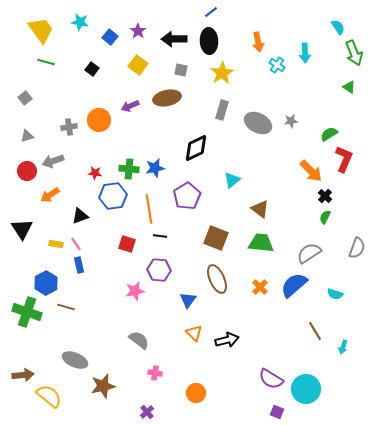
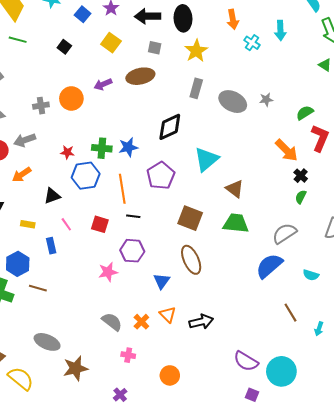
cyan triangle: (232, 180) -> (206, 159), size x1.5
pink line: (76, 244) -> (66, 224), moved
orange cross: (260, 287) -> (141, 322), moved

